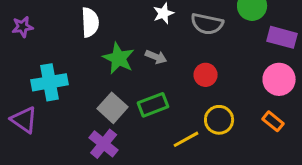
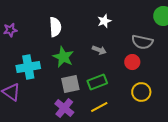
gray semicircle: (207, 24) -> (142, 42), moved
green star: (119, 58) -> (63, 57), moved
gray square: (113, 108) -> (70, 84), turned 36
yellow line: (186, 139) -> (99, 107), moved

